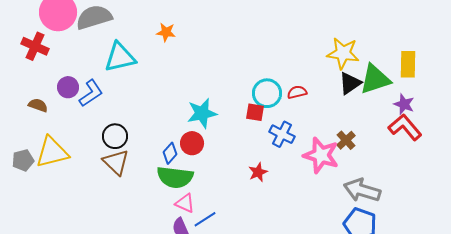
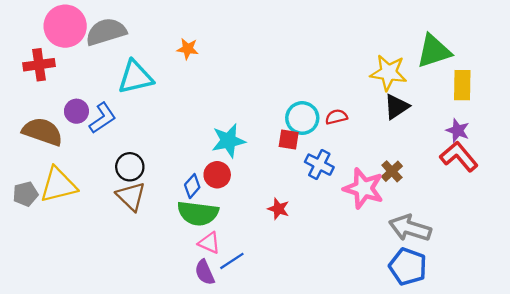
red cross: (35, 46) -> (39, 65), turned -32
green triangle: (375, 79) -> (434, 51), moved
brown semicircle: (38, 105) -> (42, 132), size x1.8
red star: (258, 172) -> (278, 209), moved, turned -30

